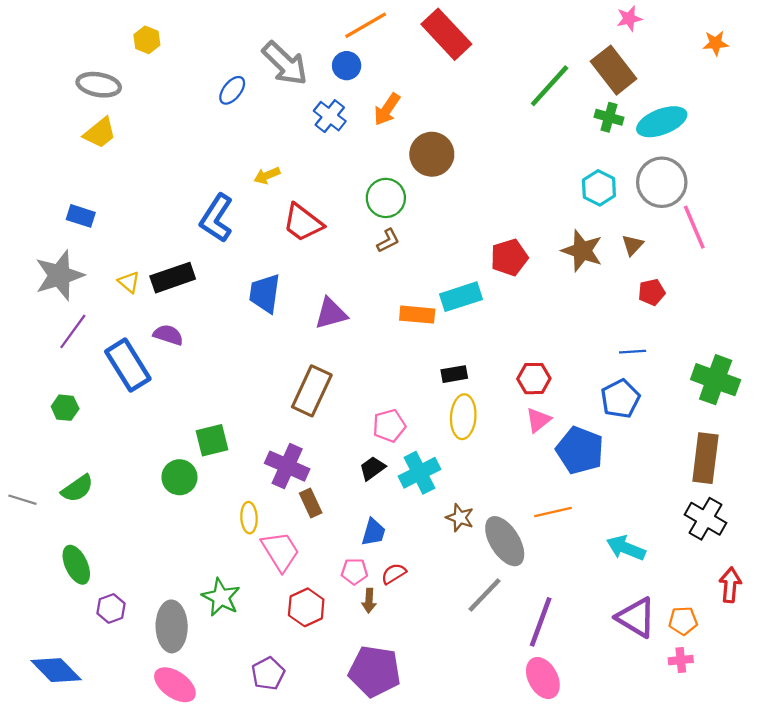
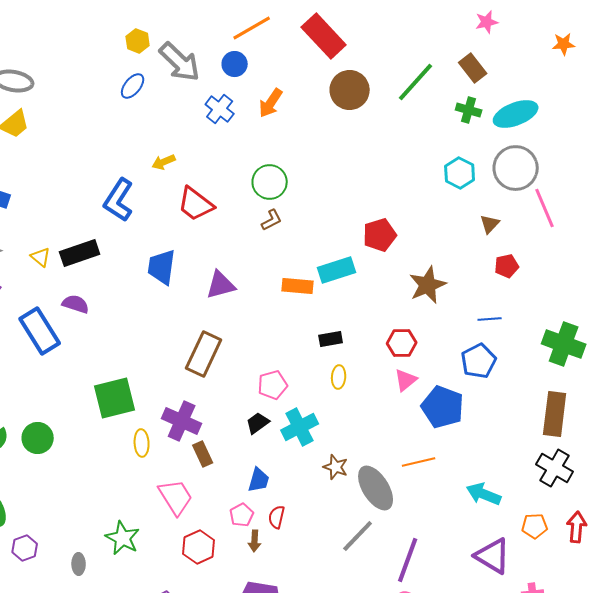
yellow hexagon: (147, 40) -> (138, 41), moved
brown rectangle: (614, 70) -> (473, 68), size x0.7
brown circle: (432, 154) -> (350, 90), moved
brown star: (582, 251) -> (428, 285), moved, turned 30
yellow ellipse: (463, 417) -> (339, 377), size x0.6
green square: (212, 440) -> (115, 398), size x1.4
green circle: (179, 477) -> (38, 438), moved
yellow ellipse: (249, 518) -> (142, 443), moved
pink pentagon: (354, 571) -> (242, 515), turned -30
red semicircle: (394, 574) -> (277, 517), turned -45
orange pentagon: (683, 621) -> (535, 526), moved
gray ellipse: (172, 626) -> (79, 564), size x0.5

